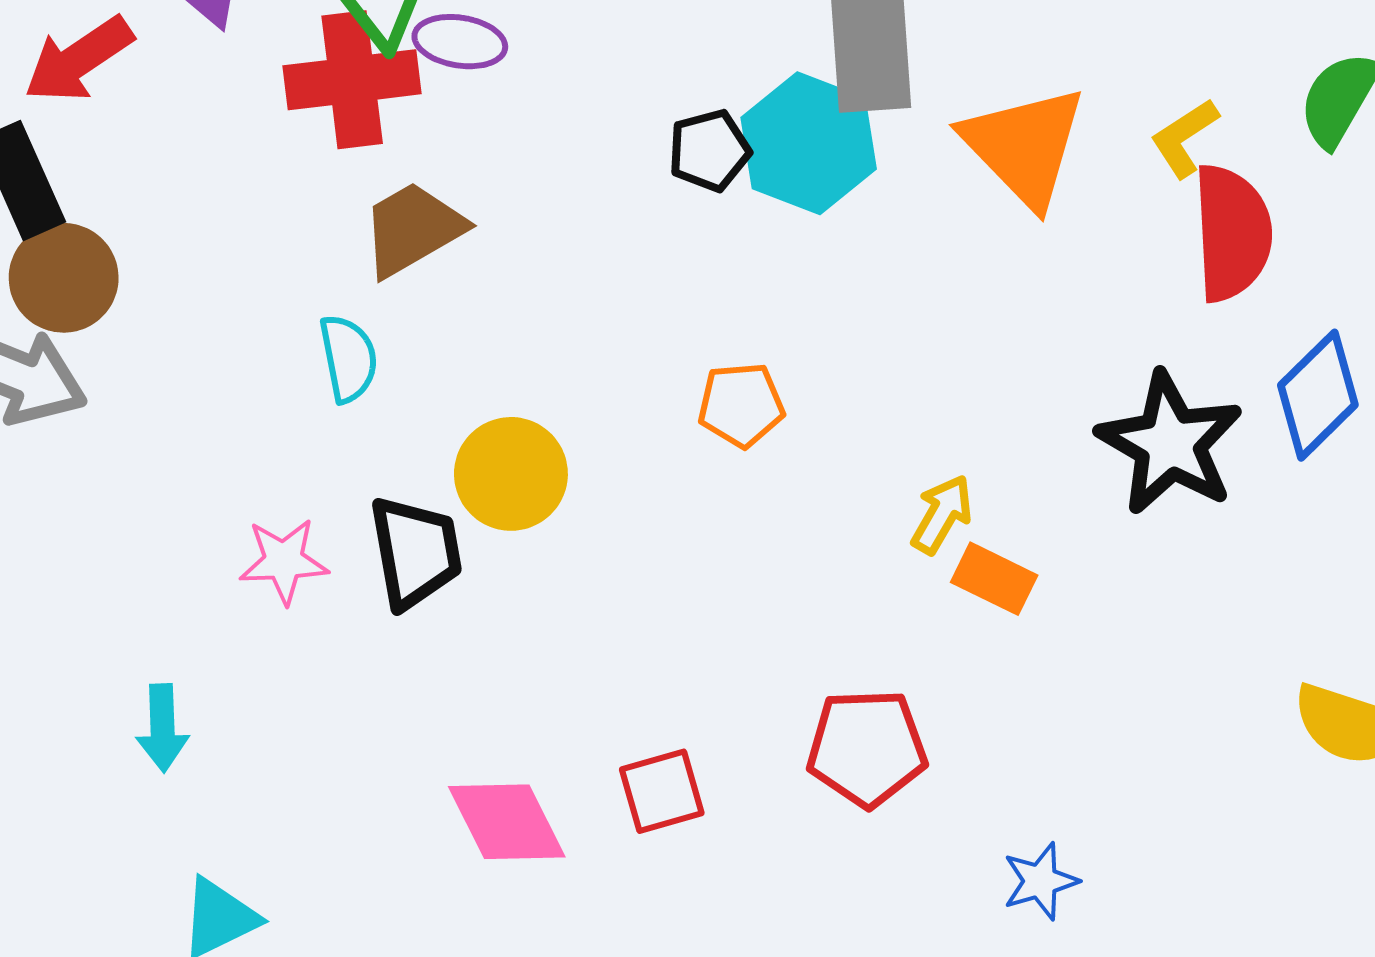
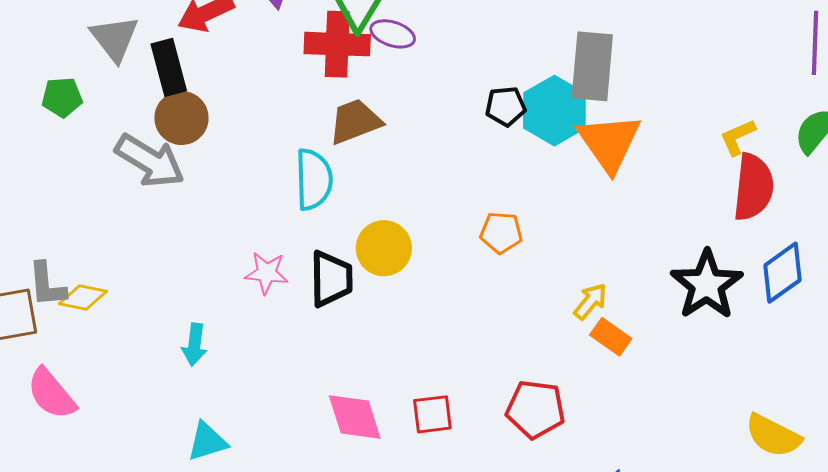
orange triangle: (1024, 146) -> (609, 143), moved
cyan semicircle: (348, 358) -> (314, 179), size x1.4

